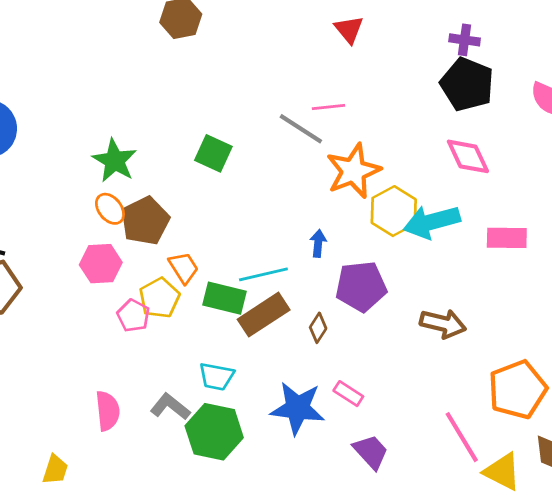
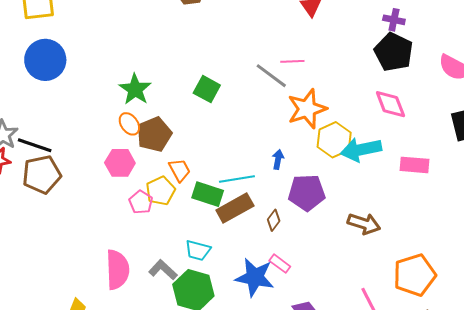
pink rectangle: (348, 394) -> (280, 264), moved
pink semicircle: (108, 411) -> (117, 270), size x1.4

